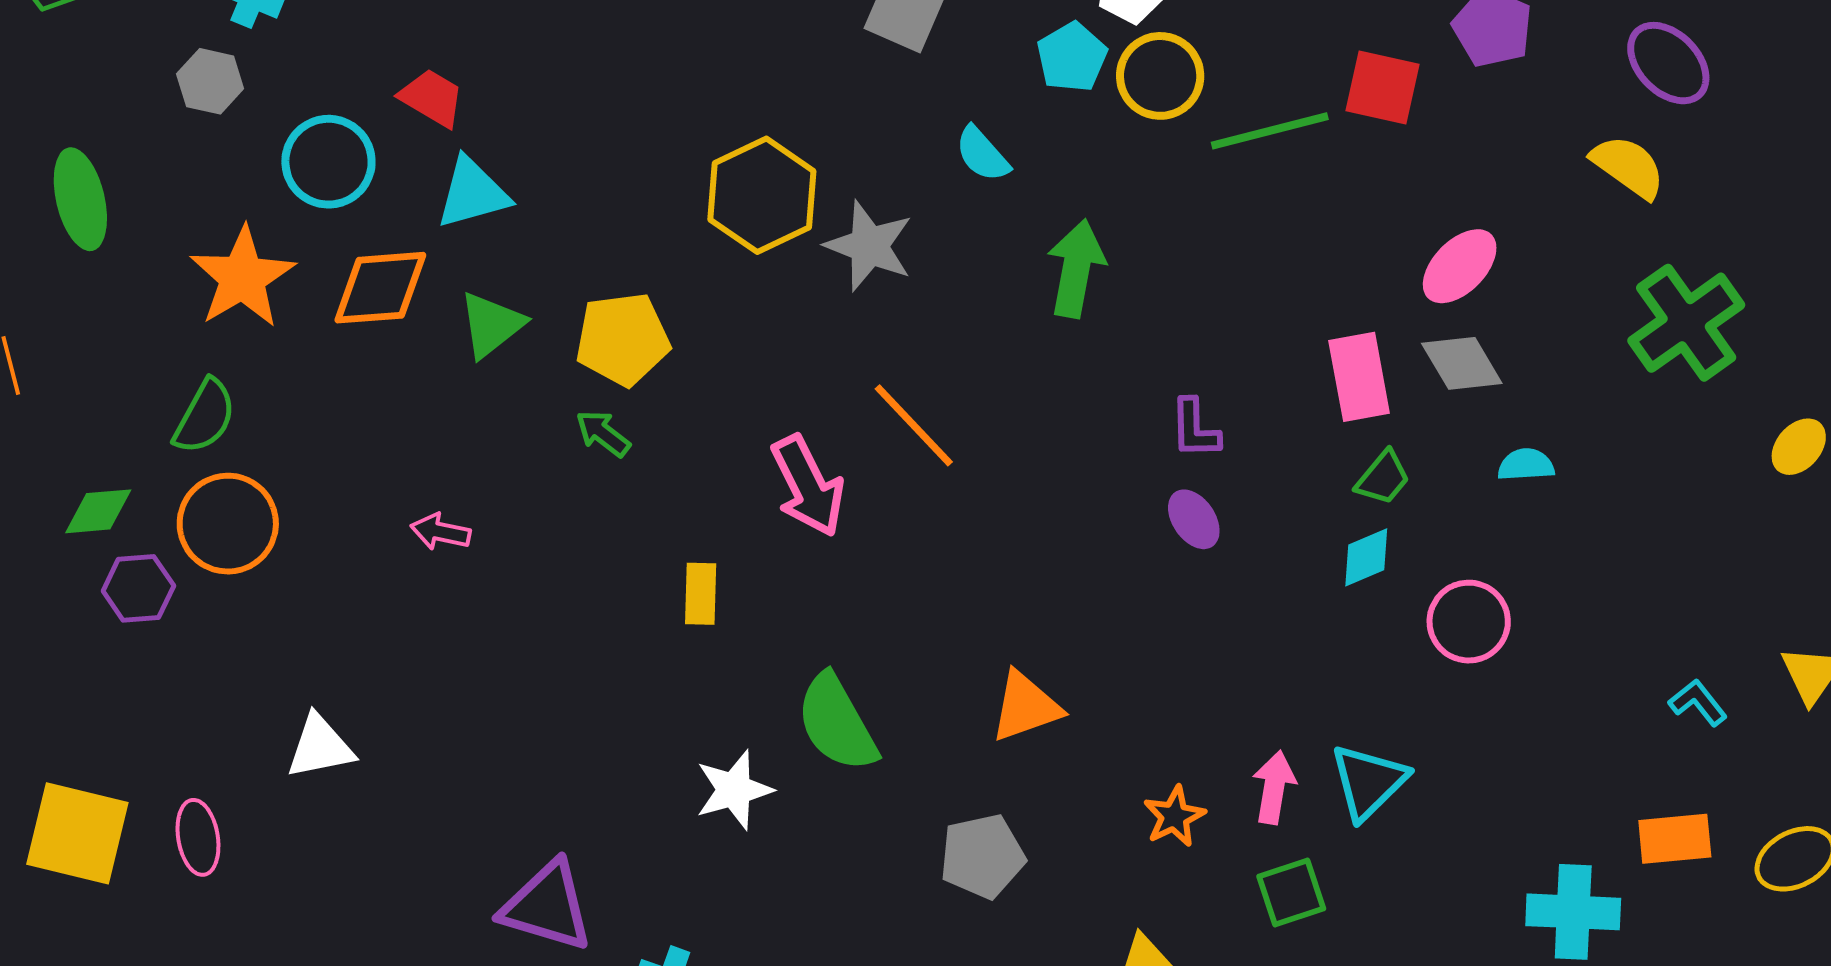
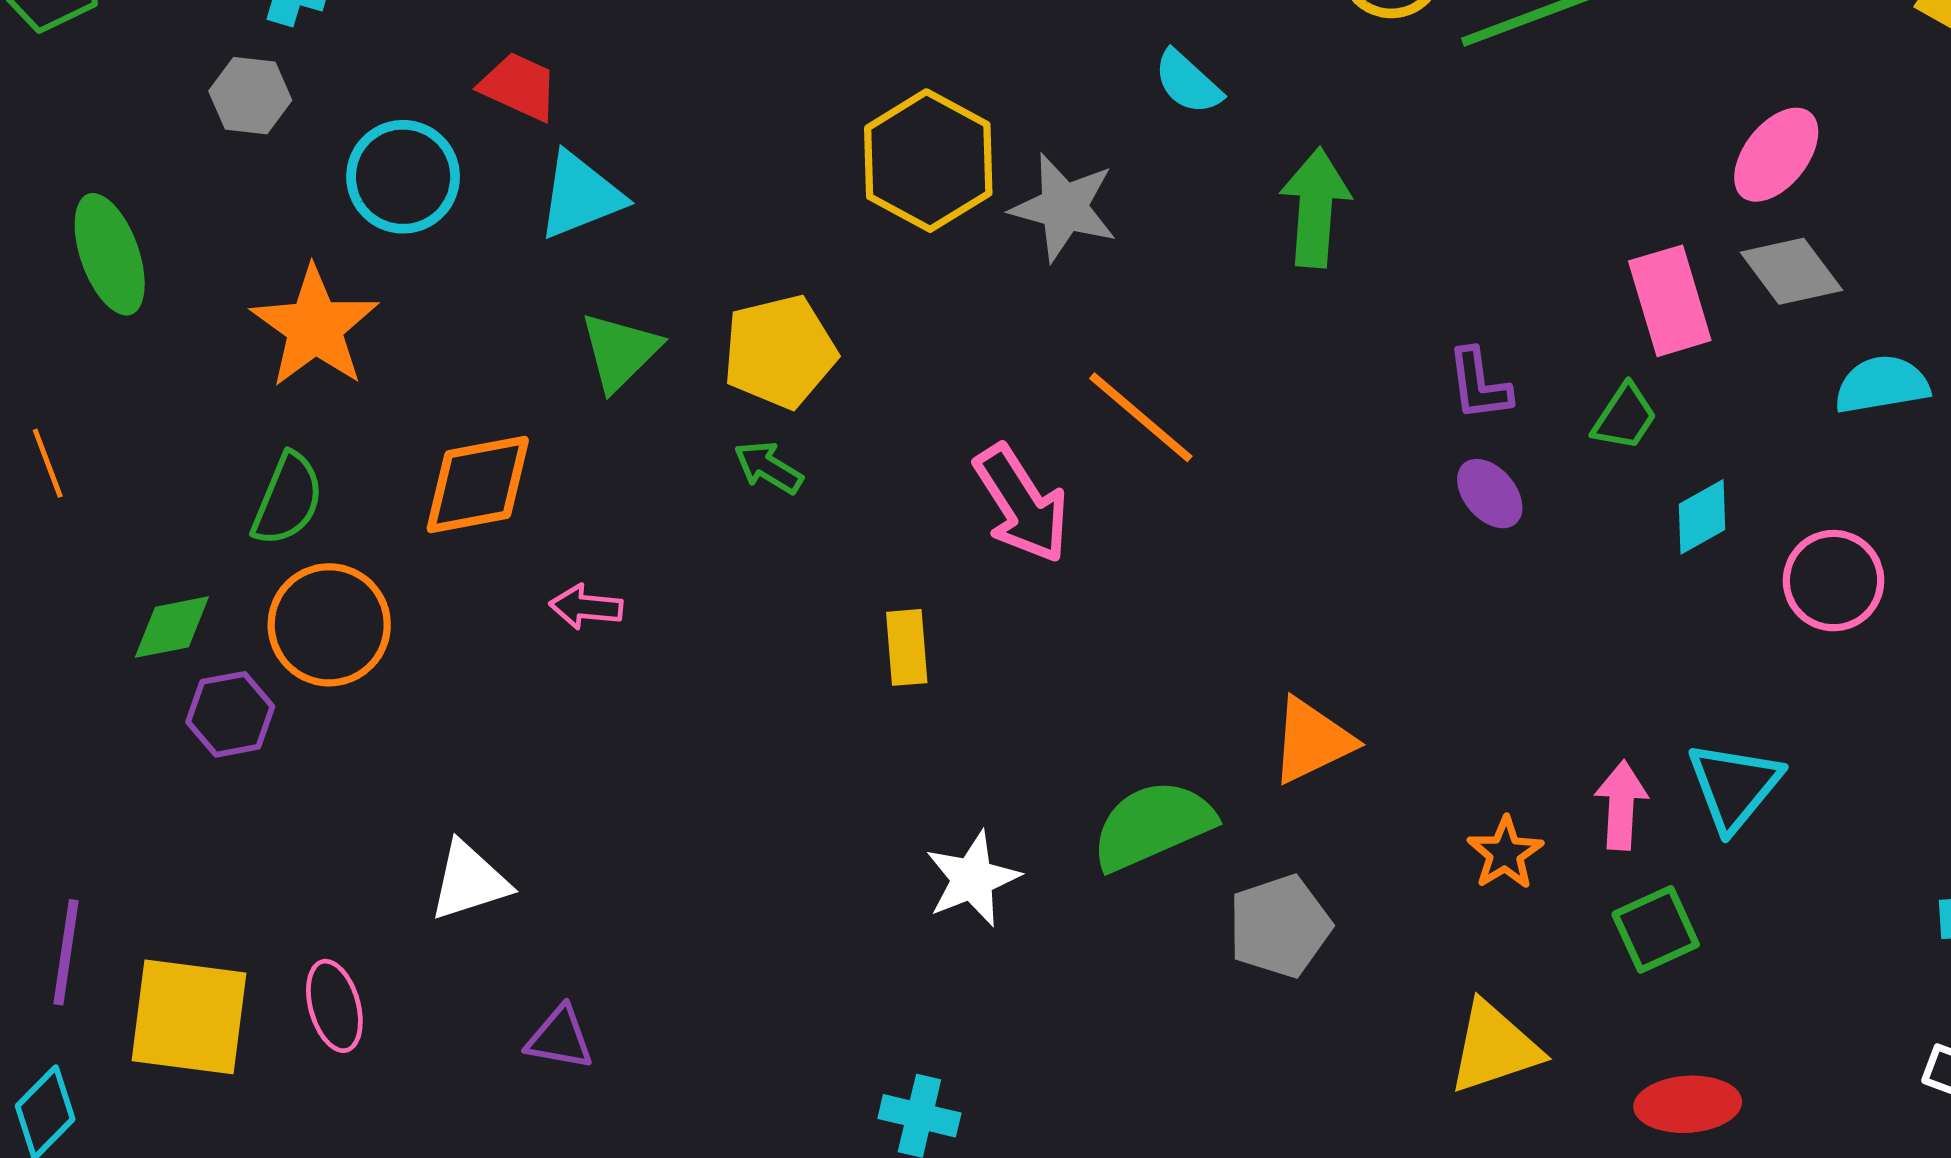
orange diamond: (380, 288) -> (478, 485), moved
cyan semicircle: (1526, 465) -> (1882, 385), size x1.4
green trapezoid: (1383, 478) -> (1625, 417), moved
green semicircle: (837, 723) -> (1153, 825), moved, turned 102
purple triangle: (547, 906) -> (560, 1038), moved, size x0.6

